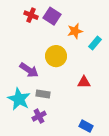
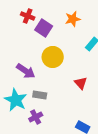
purple square: (52, 16) -> (44, 28), moved
orange star: (75, 31) -> (73, 19), moved
red triangle: (84, 82) -> (81, 83), turned 48

